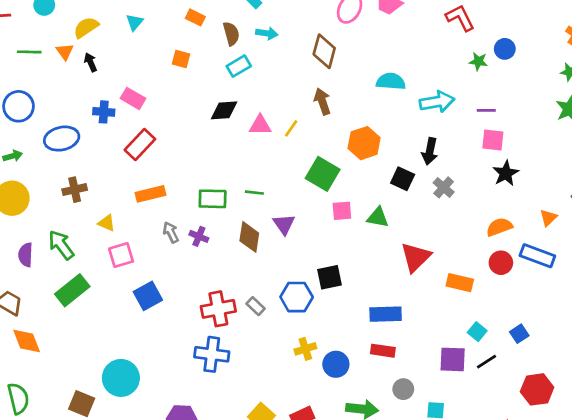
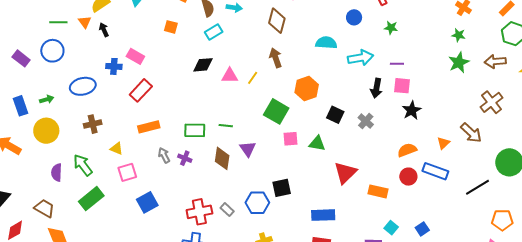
blue circle: (505, 49) -> (354, 17), moved
blue circle: (19, 106) -> (52, 51), moved
black arrow: (430, 151) -> (376, 88), moved

